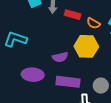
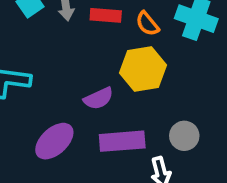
orange semicircle: (93, 23) -> (147, 24), turned 32
purple ellipse: (33, 75) -> (54, 141), turned -35

